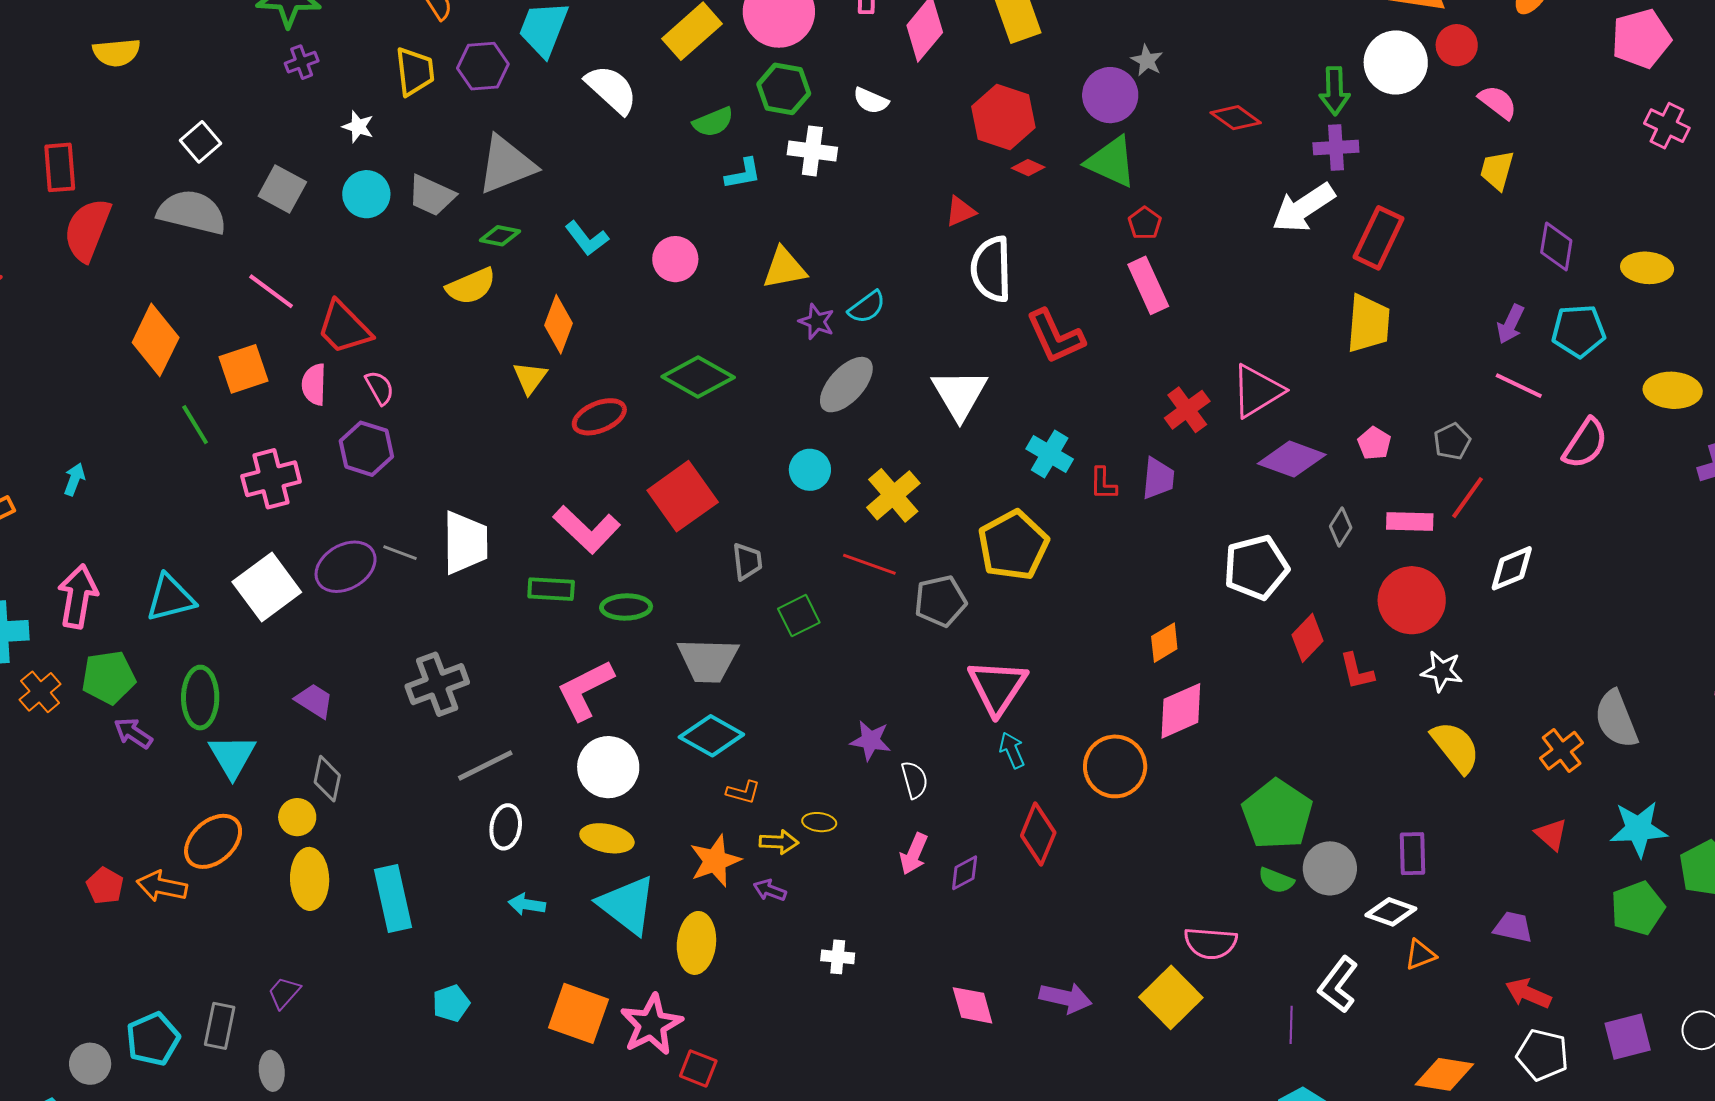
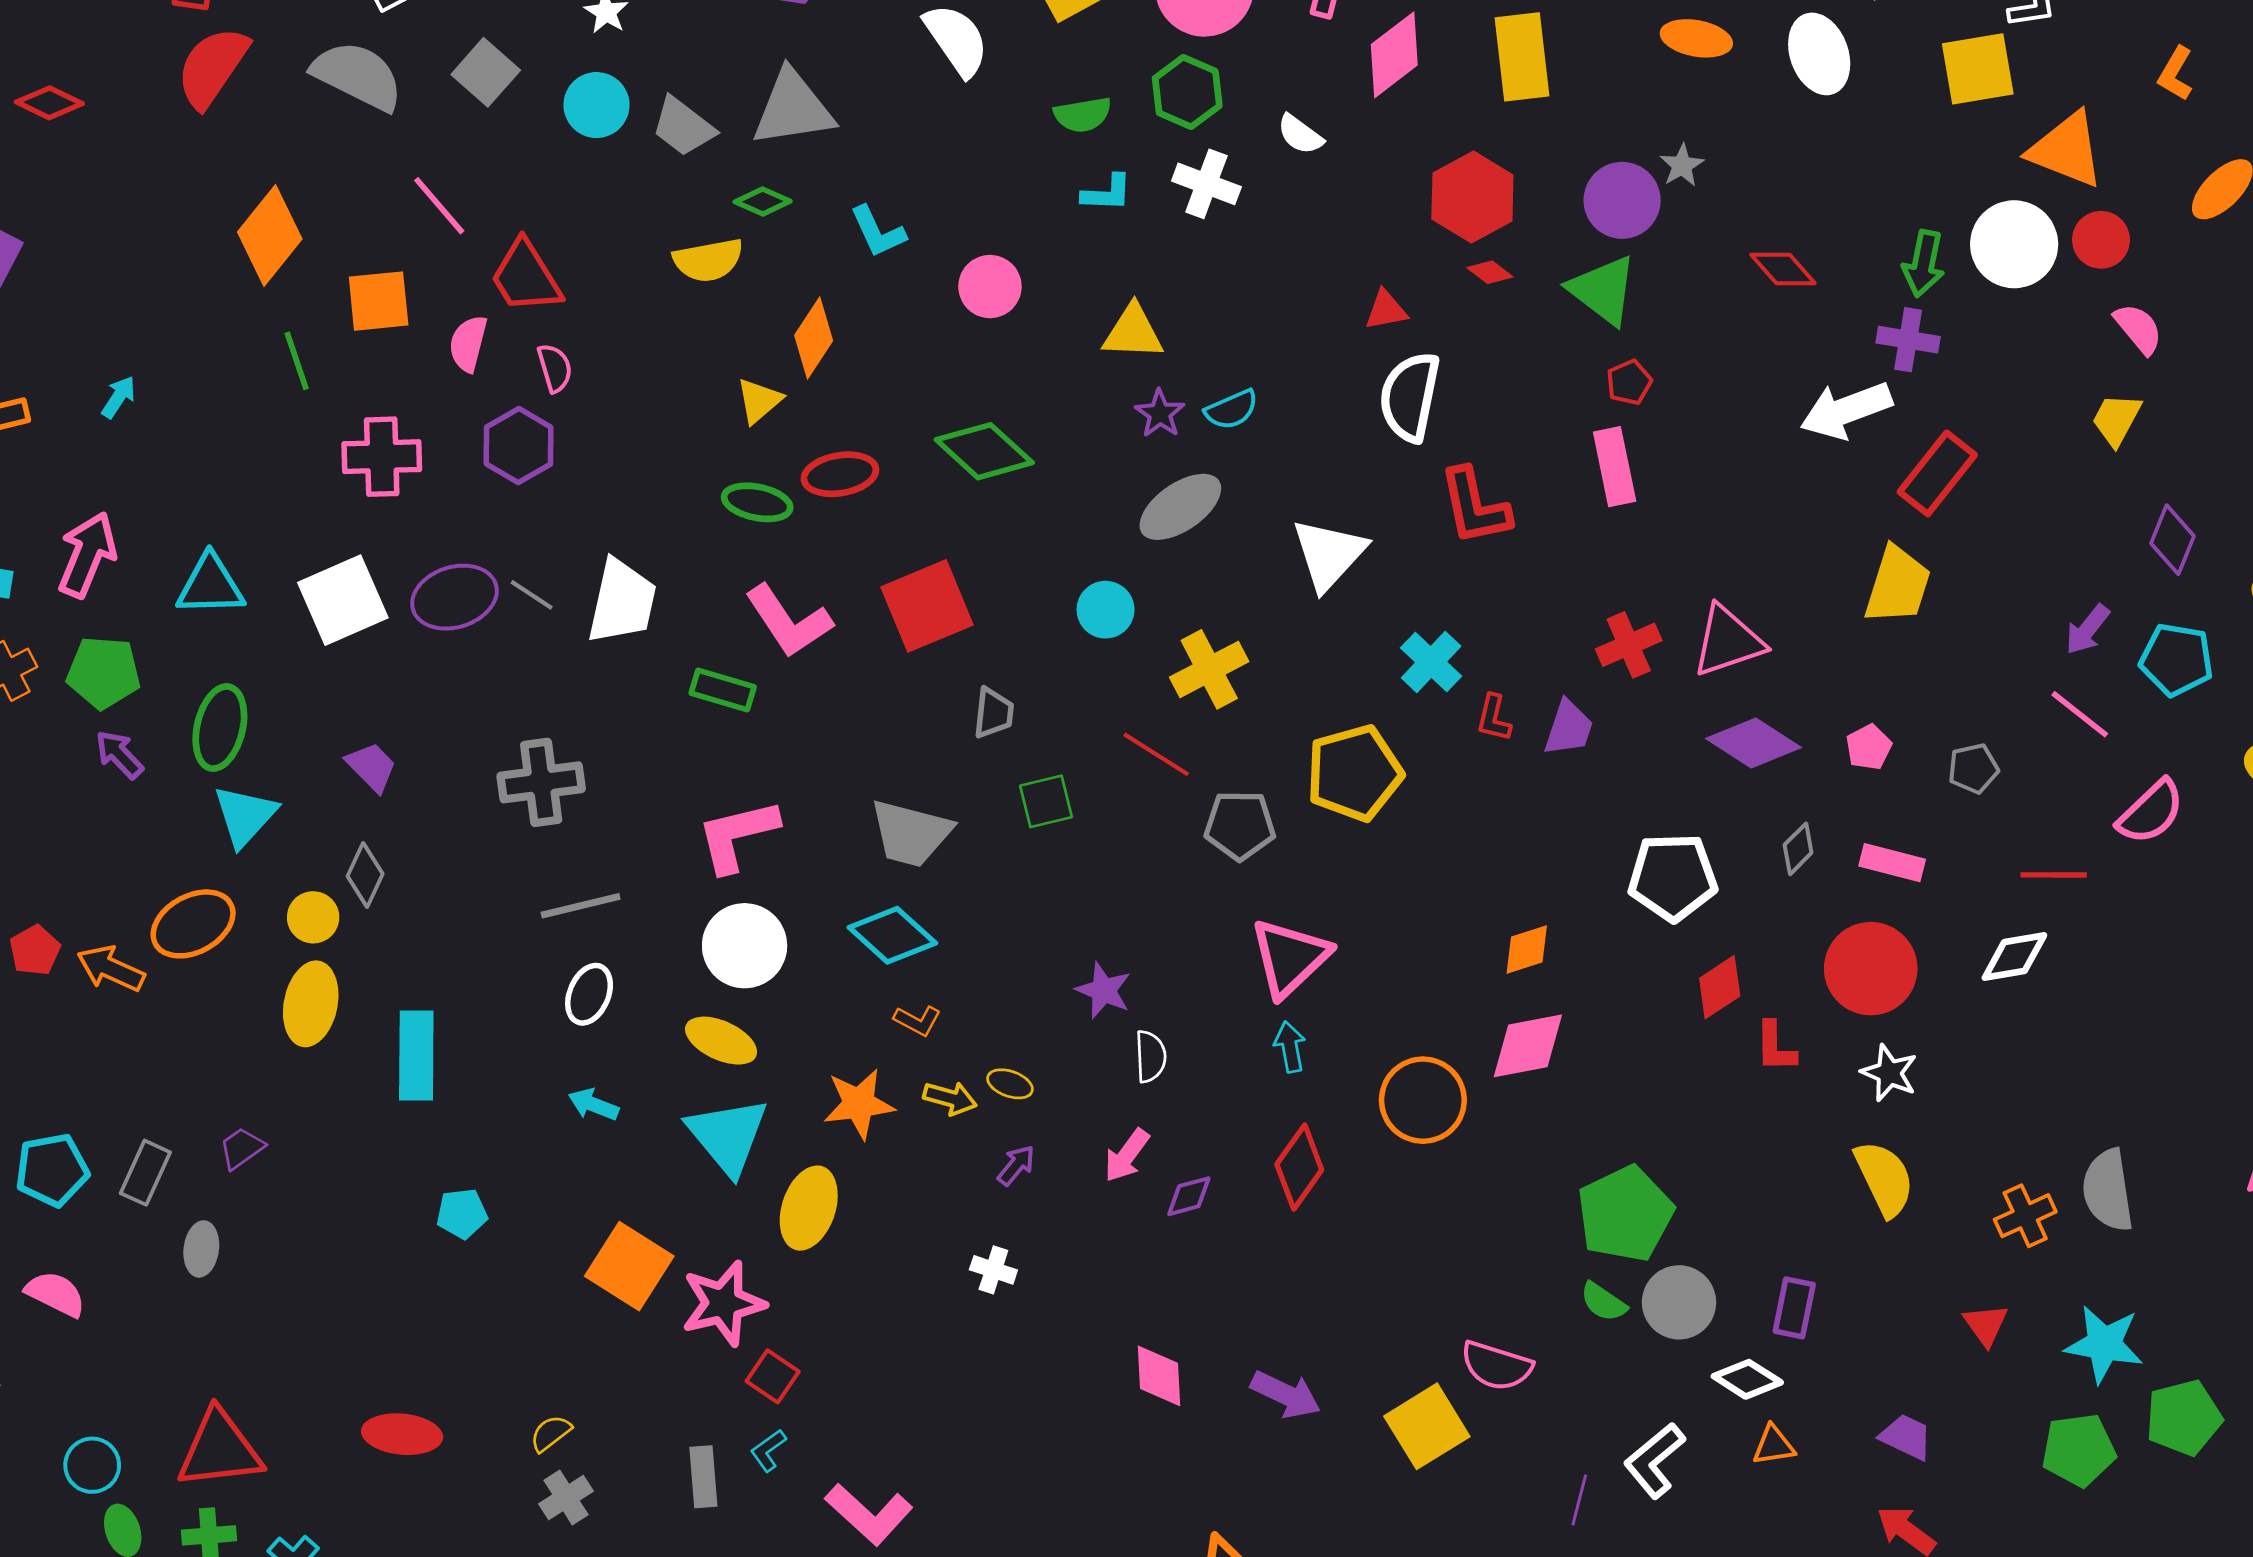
red line: (1468, 498) -> (2054, 875), moved, turned 42
green ellipse: (626, 607) -> (757, 502), moved
purple arrow: (770, 890) -> (1016, 1165), moved, turned 96

